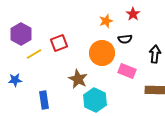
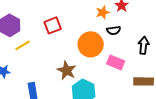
orange star: (106, 21) -> (103, 12), moved
red square: (59, 43) -> (53, 25), moved

